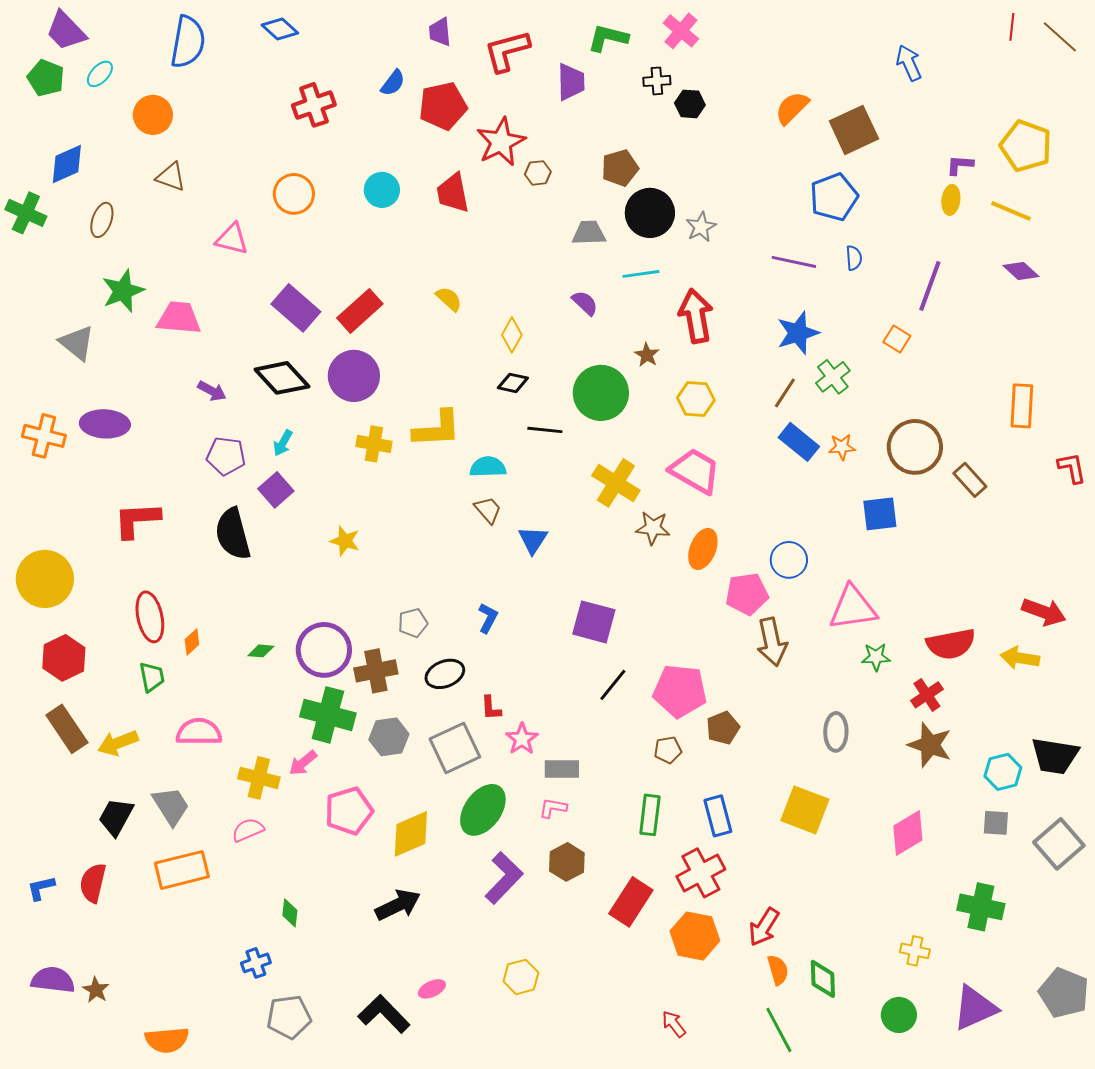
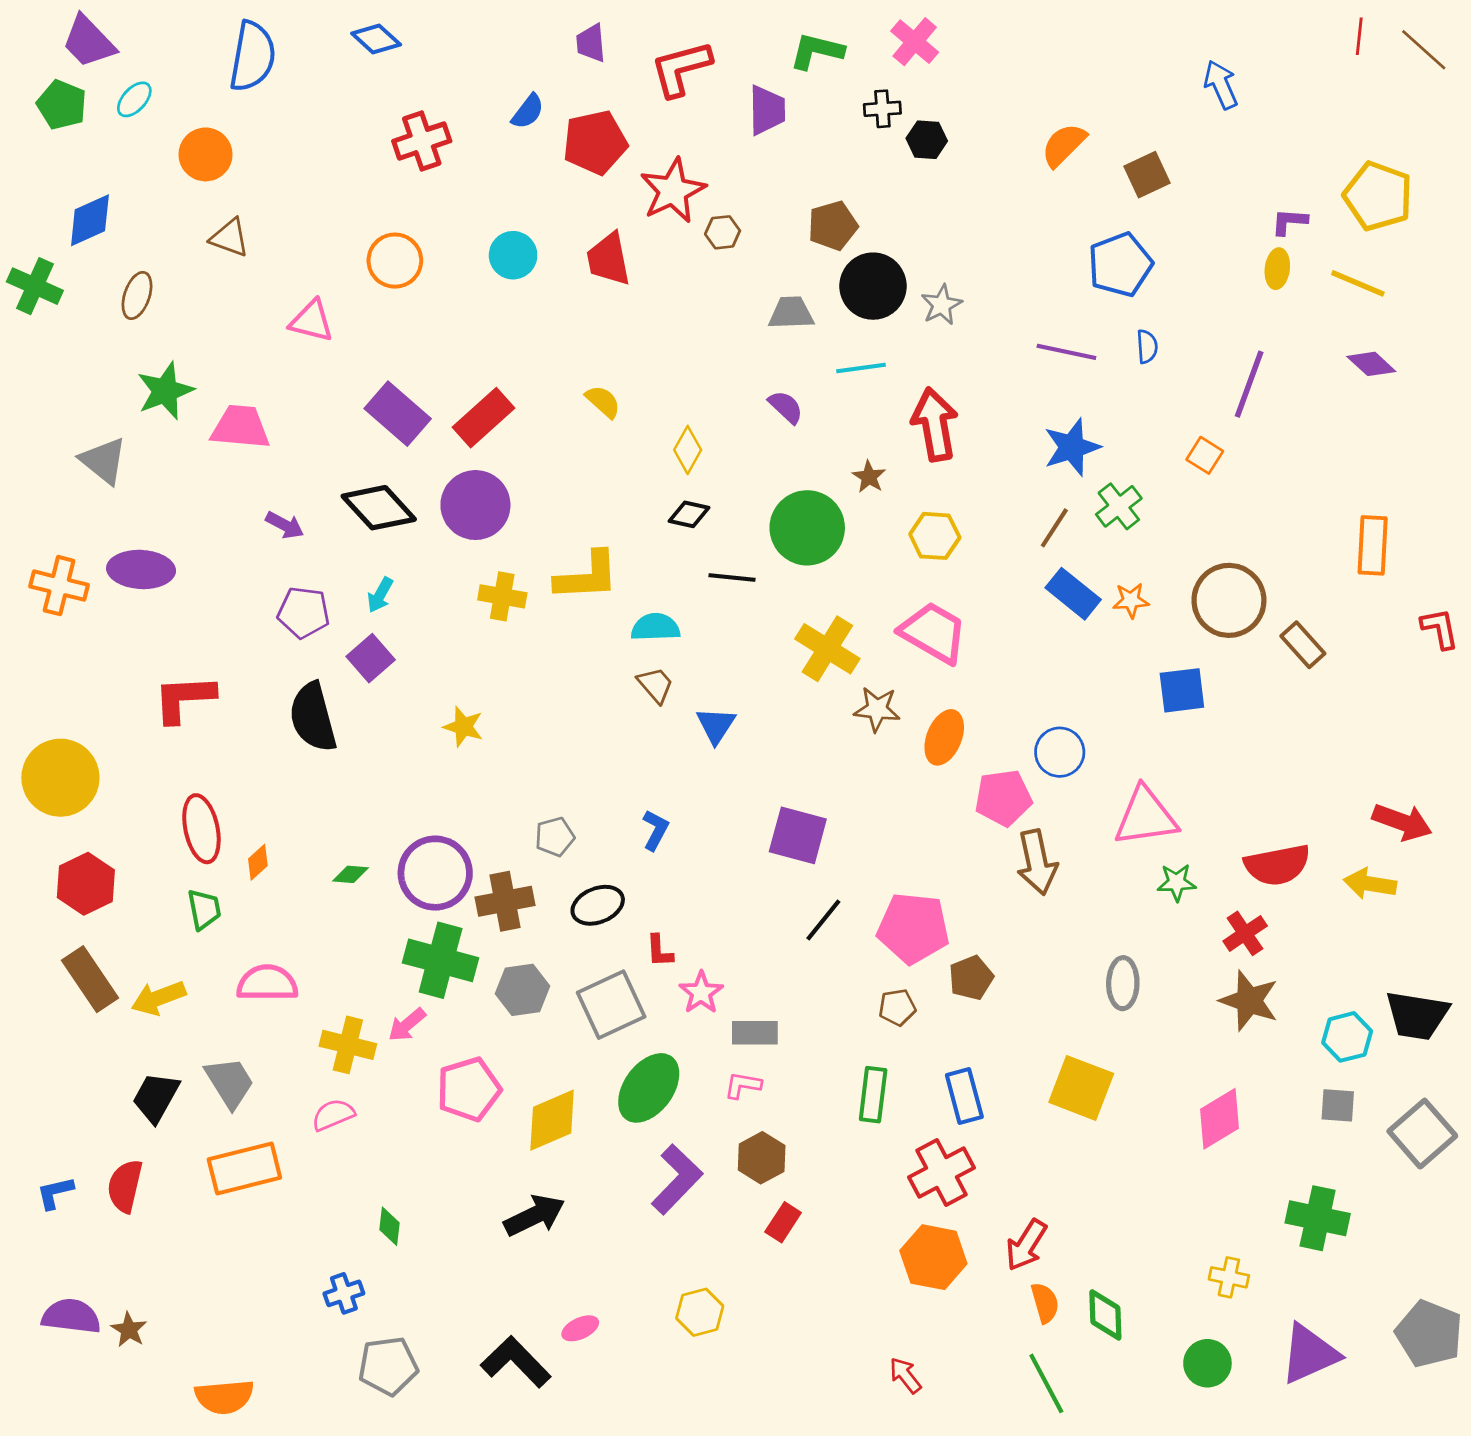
brown square: (854, 130) -> (1147, 175), size x0.7
red rectangle: (631, 902) -> (783, 1222), moved, size x0.6

